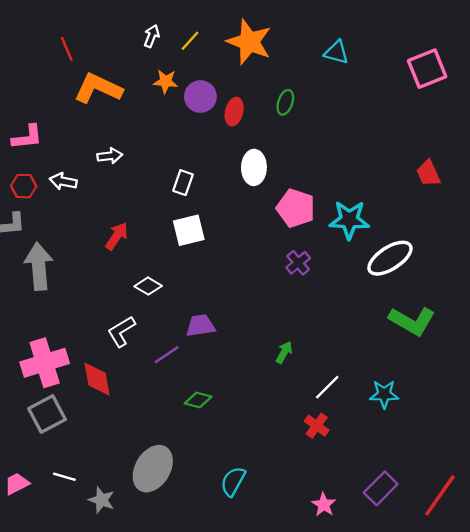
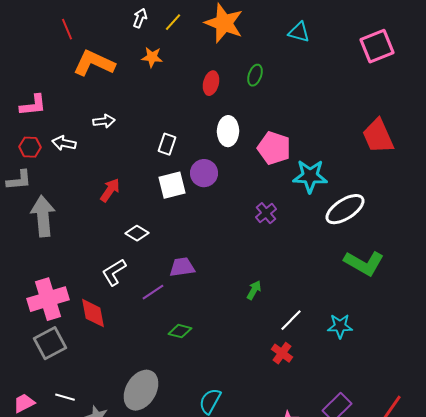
purple circle: (200, 97) -> (204, 173), moved
red trapezoid: (428, 173) -> (378, 136), size x1.5
pink pentagon: (296, 208) -> (274, 148), moved

